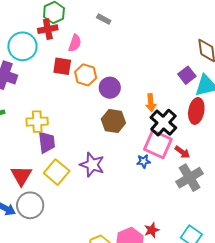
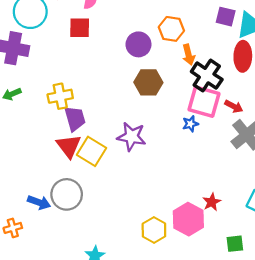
orange hexagon: (86, 75) -> (171, 29), moved
purple square: (187, 75) -> (226, 17), turned -30
red triangle: (21, 176) -> (69, 146), moved

